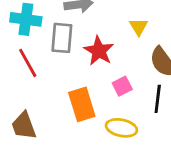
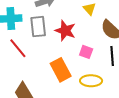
pink square: (122, 86) -> (86, 52), turned -32

